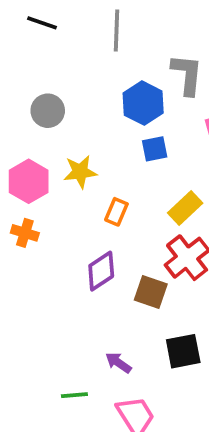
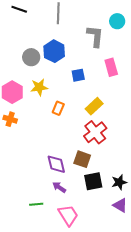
blue hexagon: (143, 103) -> (54, 51), moved
gray circle: (48, 111) -> (31, 57), moved
purple diamond: (101, 271) -> (56, 164), moved, turned -70
brown square: (151, 292) -> (82, 159), moved

